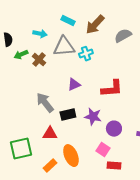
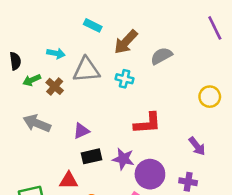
cyan rectangle: (68, 21) -> (93, 25), moved
cyan cross: (86, 54) -> (125, 79), moved, turned 32
purple triangle: (74, 85) -> (81, 131), moved
gray arrow: (45, 103) -> (37, 123), moved, turned -30
purple circle: (114, 129) -> (150, 174), size x1.5

